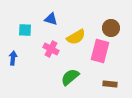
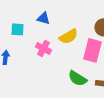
green semicircle: (70, 77) -> (77, 78), moved, turned -108

